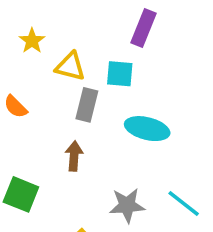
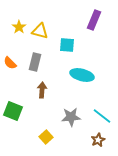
purple rectangle: (143, 28) -> (94, 20), moved
yellow triangle: (70, 66) -> (40, 31), moved
gray rectangle: (87, 105) -> (35, 62), moved

